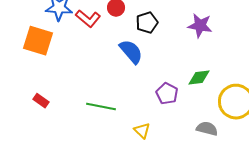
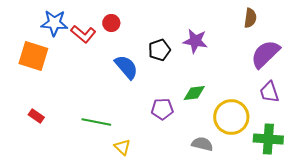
black pentagon: (147, 23) -> (159, 50), moved
purple pentagon: (167, 94) -> (162, 109), turned -30
yellow triangle: (142, 131) -> (122, 147), moved

